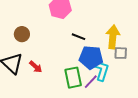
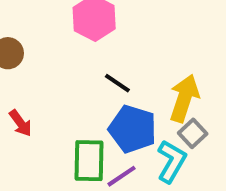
gray square: (121, 53) -> (193, 133), turned 32
cyan L-shape: (102, 70) -> (171, 161), moved

